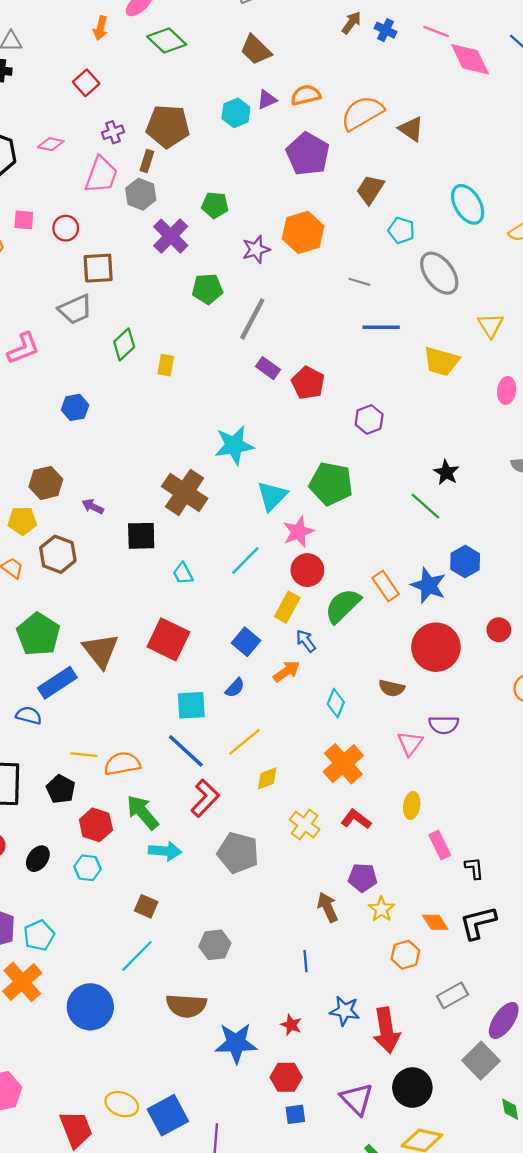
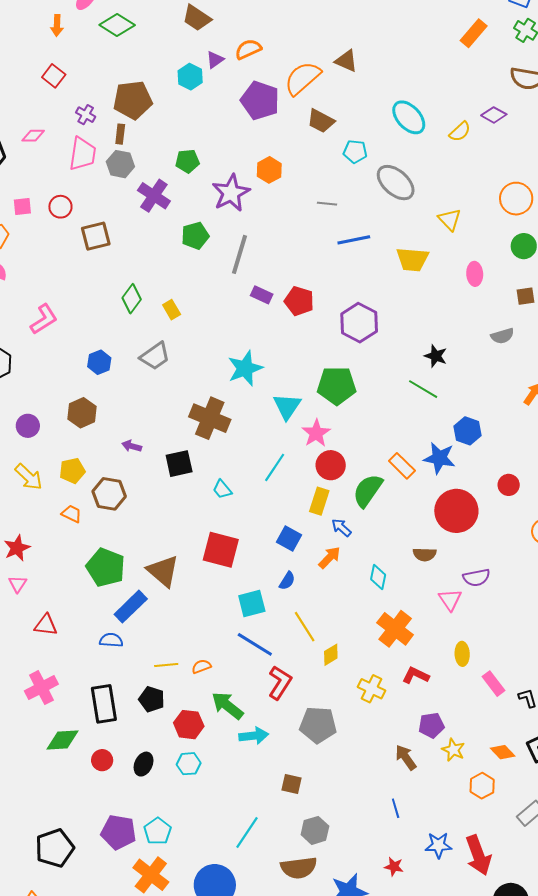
orange semicircle: (362, 113) -> (303, 78), moved
purple cross: (113, 132) -> (86, 115), turned -30
brown trapezoid: (370, 190) -> (321, 121), turned -84
orange hexagon: (303, 232) -> (269, 170), size x0.7
purple star: (256, 249) -> (231, 193), size x1.5
gray trapezoid: (75, 309) -> (155, 356), moved
yellow rectangle: (166, 365) -> (172, 310), turned -30
purple hexagon: (369, 419) -> (359, 323), size x1.5
brown hexagon: (46, 483) -> (82, 413), moved
yellow line: (244, 742) -> (305, 627), turned -72
orange semicircle: (122, 764) -> (201, 666), size x0.6
brown square: (146, 906) -> (291, 784), moved
gray hexagon: (215, 945) -> (315, 830), moved

